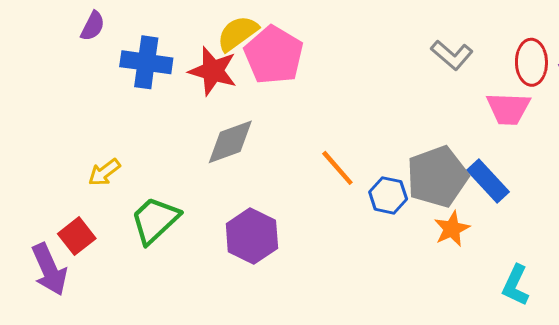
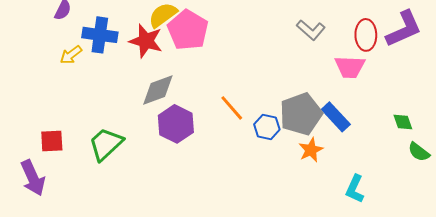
yellow arrow: (104, 172) -> (71, 55), moved
red square: (77, 236) -> (52, 141), moved, turned 35
purple hexagon: (252, 236) -> (176, 124), moved

